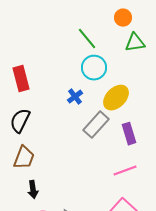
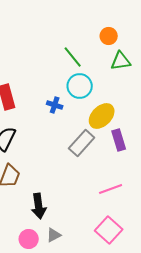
blue cross: (75, 97) -> (55, 105), moved, turned -35
purple rectangle: (129, 134) -> (119, 140), moved
black arrow: (33, 190) -> (39, 206), moved, size x1.4

